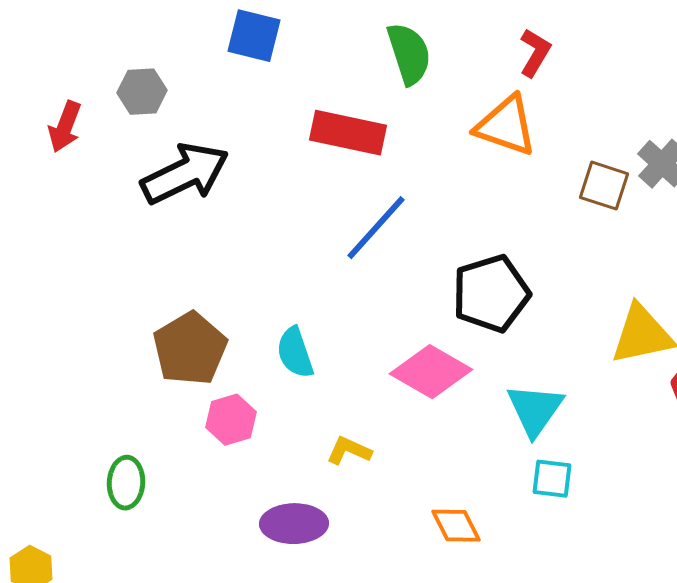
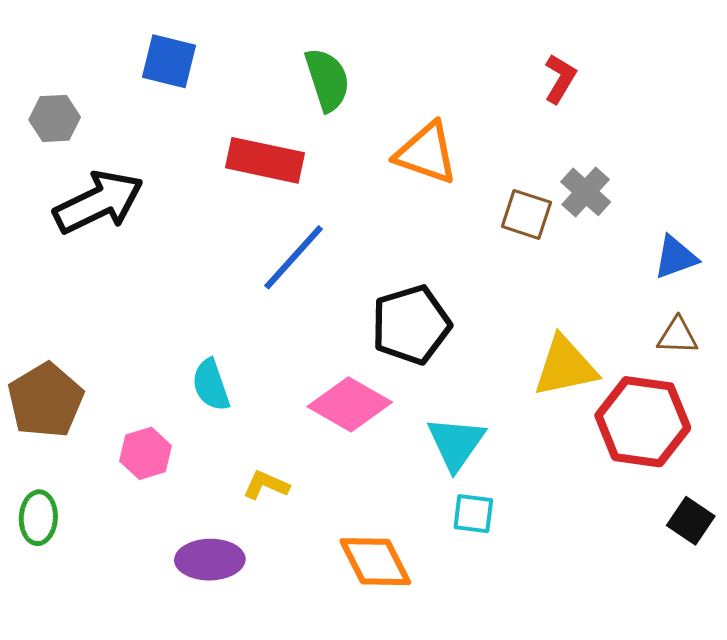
red L-shape: (535, 53) -> (560, 79), moved
brown pentagon: (190, 349) -> (45, 400), moved
orange diamond: (456, 526) -> (375, 562), size x1.4

